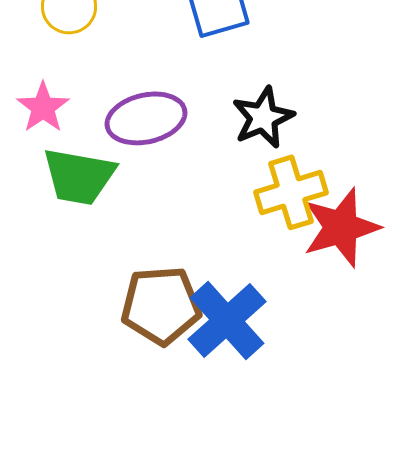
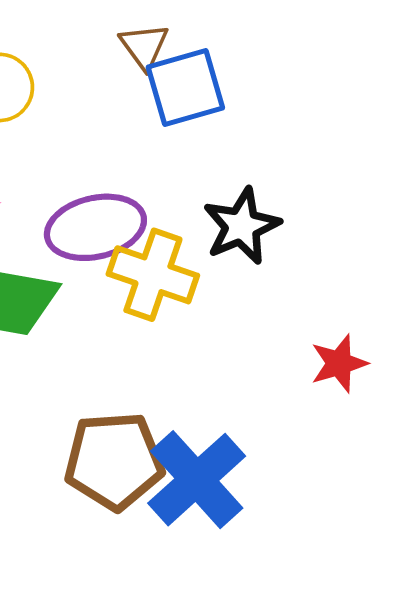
yellow cross: (291, 192) -> (153, 275), moved, turned 36
red star: (341, 227) -> (339, 363), size x0.6

